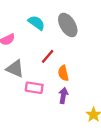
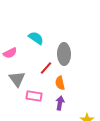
gray ellipse: (68, 25) -> (64, 54), moved, turned 30
gray triangle: (15, 69) -> (17, 79), turned 30

